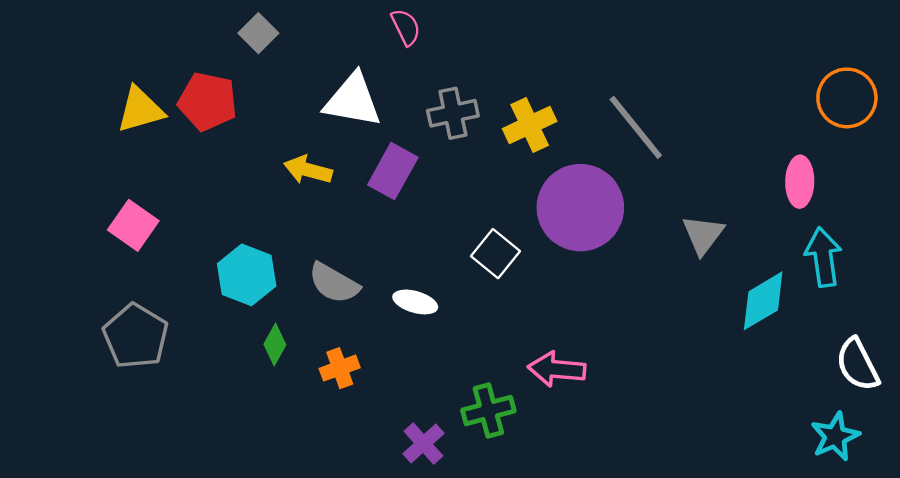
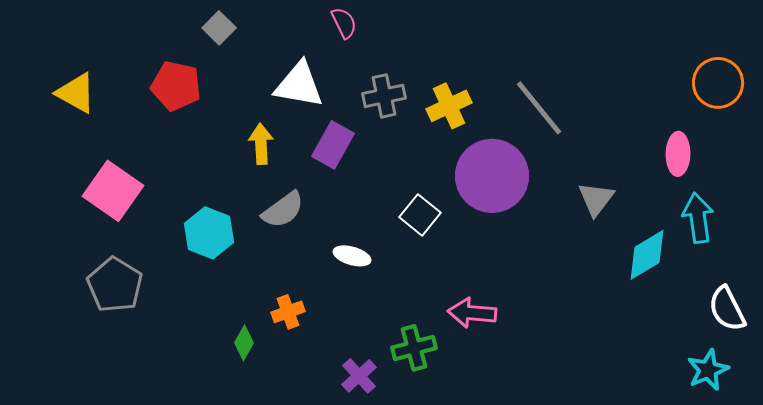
yellow triangle: (140, 110) -> (76, 93), moved, turned 45
yellow arrow: (308, 170) -> (261, 144), turned 72
pink square: (133, 225) -> (113, 191), size x1.4
gray semicircle: (334, 283) -> (283, 210), moved, turned -66
green diamond: (275, 344) -> (244, 343), moved

